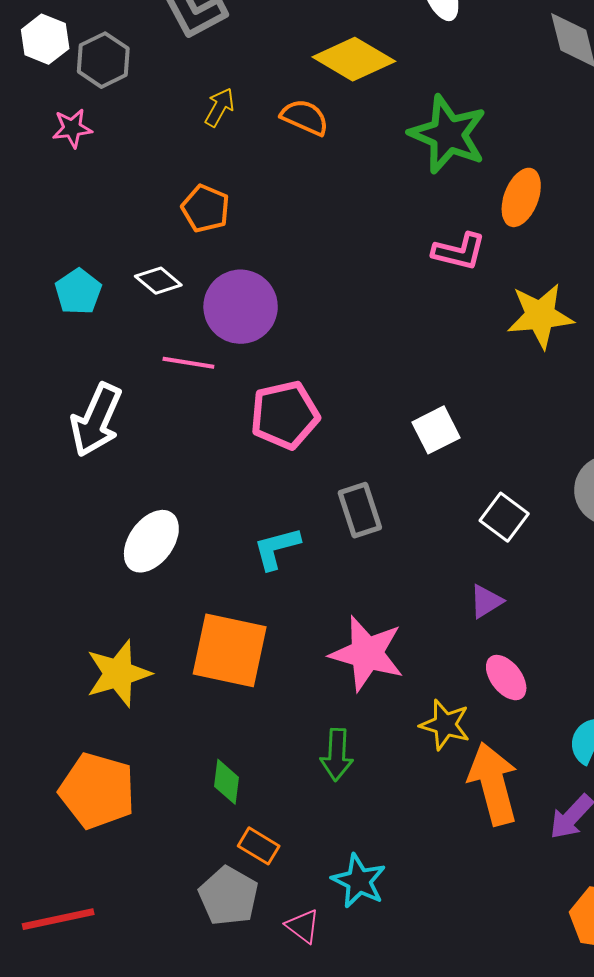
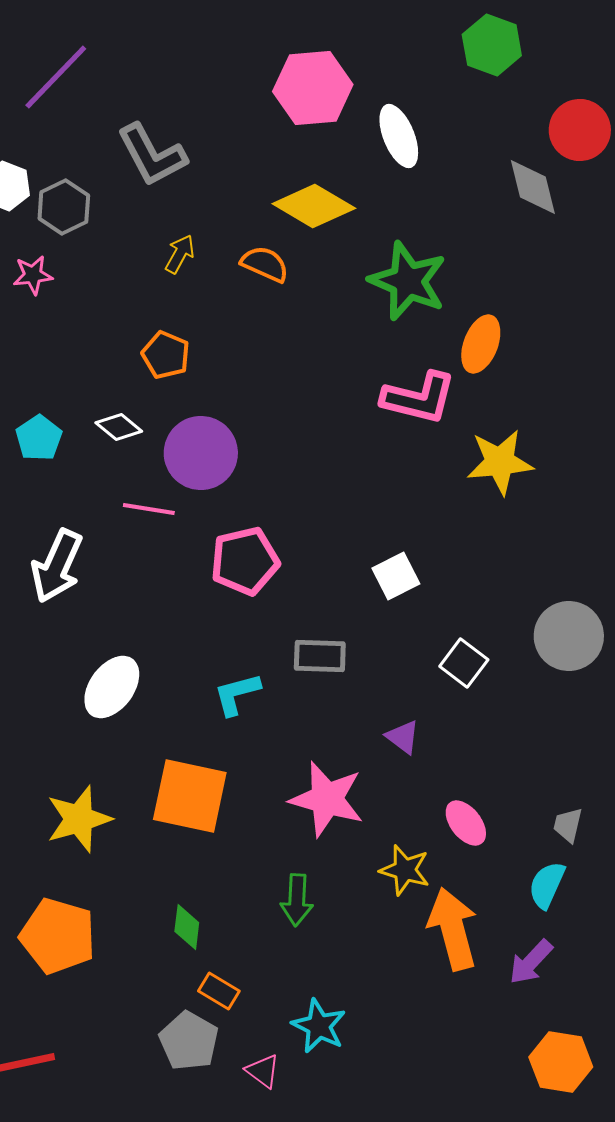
pink L-shape: (459, 252) -> (419, 398), size x1.4
gray rectangle: (360, 510) -> (320, 656), turned -70
purple triangle: (486, 601) -> (403, 737), moved, turned -51

